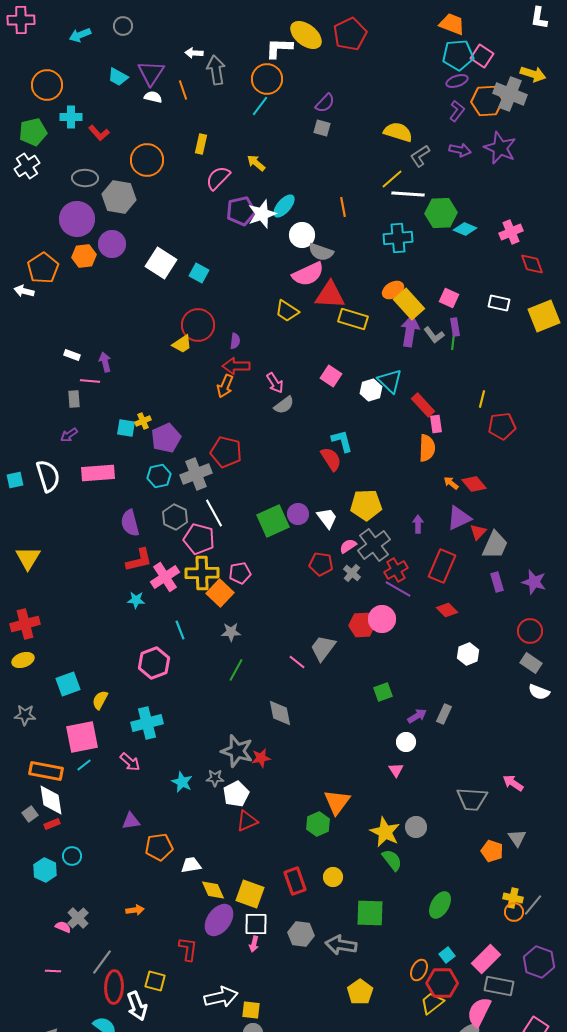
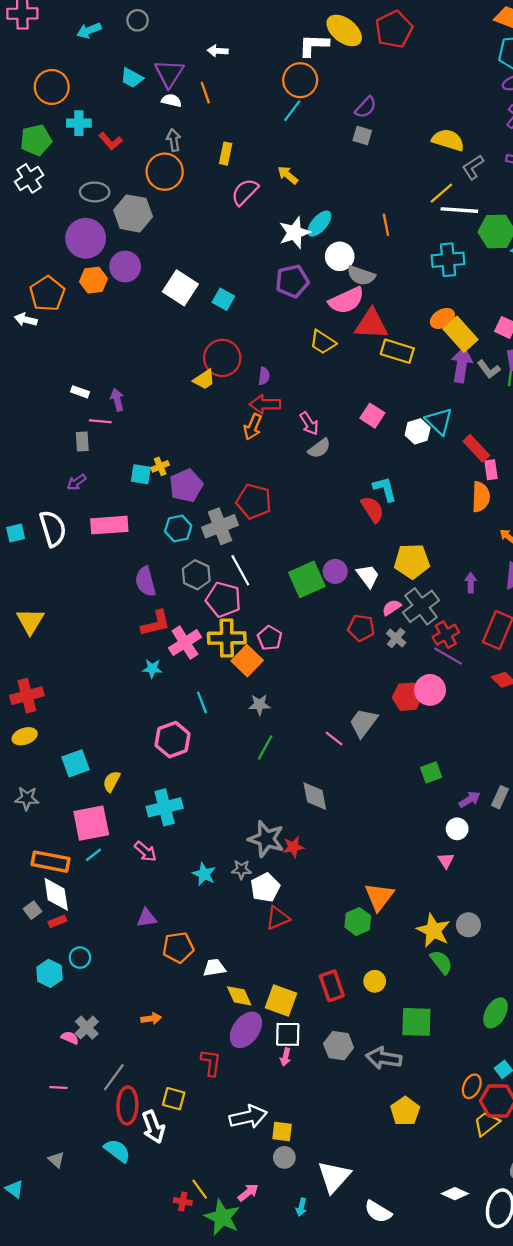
gray arrow: (216, 70) -> (174, 140), moved, size x0.7
purple pentagon: (241, 211) -> (292, 281), moved
pink pentagon: (240, 573) -> (270, 638), turned -30

